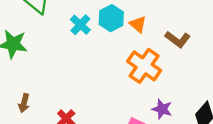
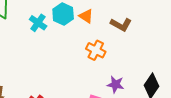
orange cross: (144, 66) -> (96, 50), size x0.7

